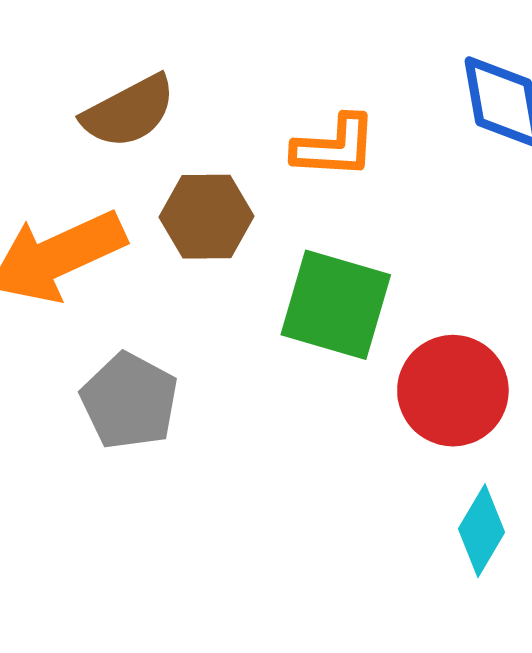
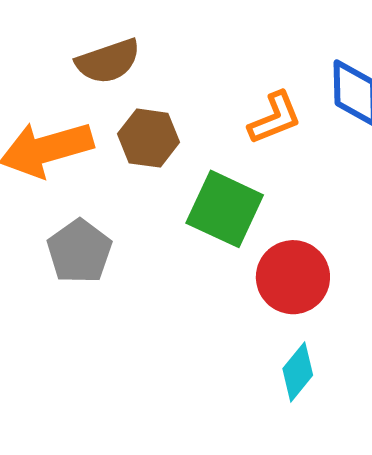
orange L-shape: (335, 147) -> (275, 118), moved, turned -34

